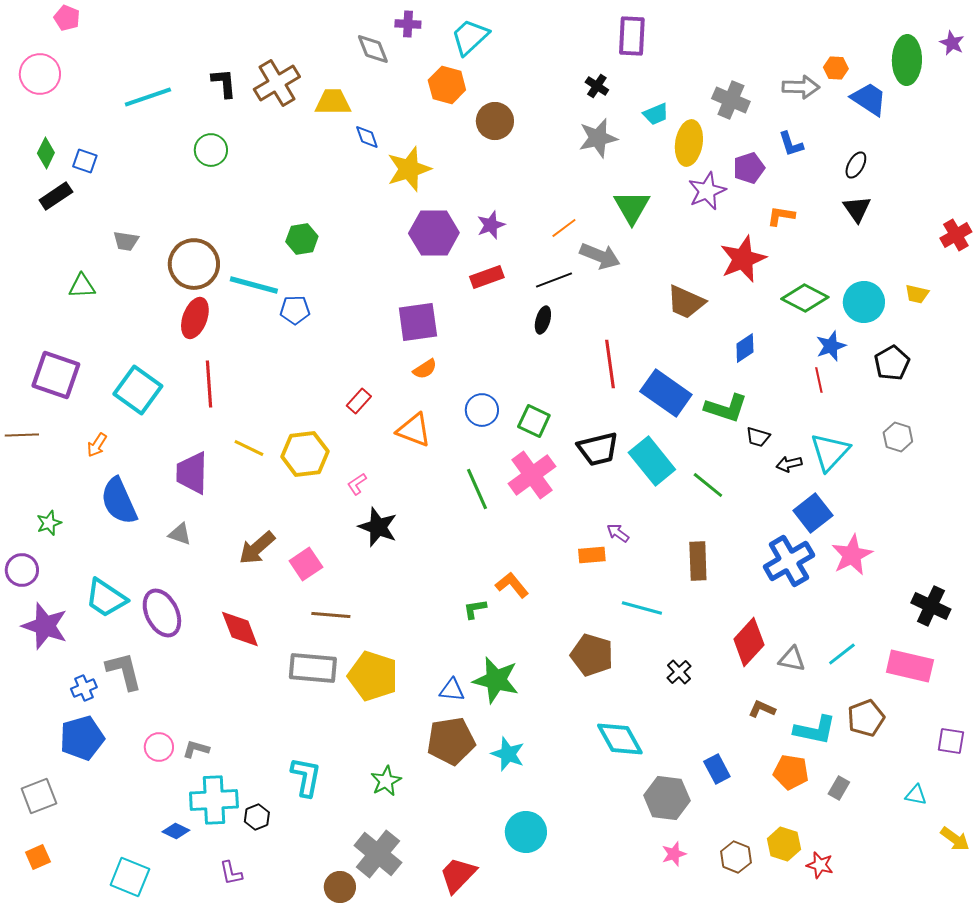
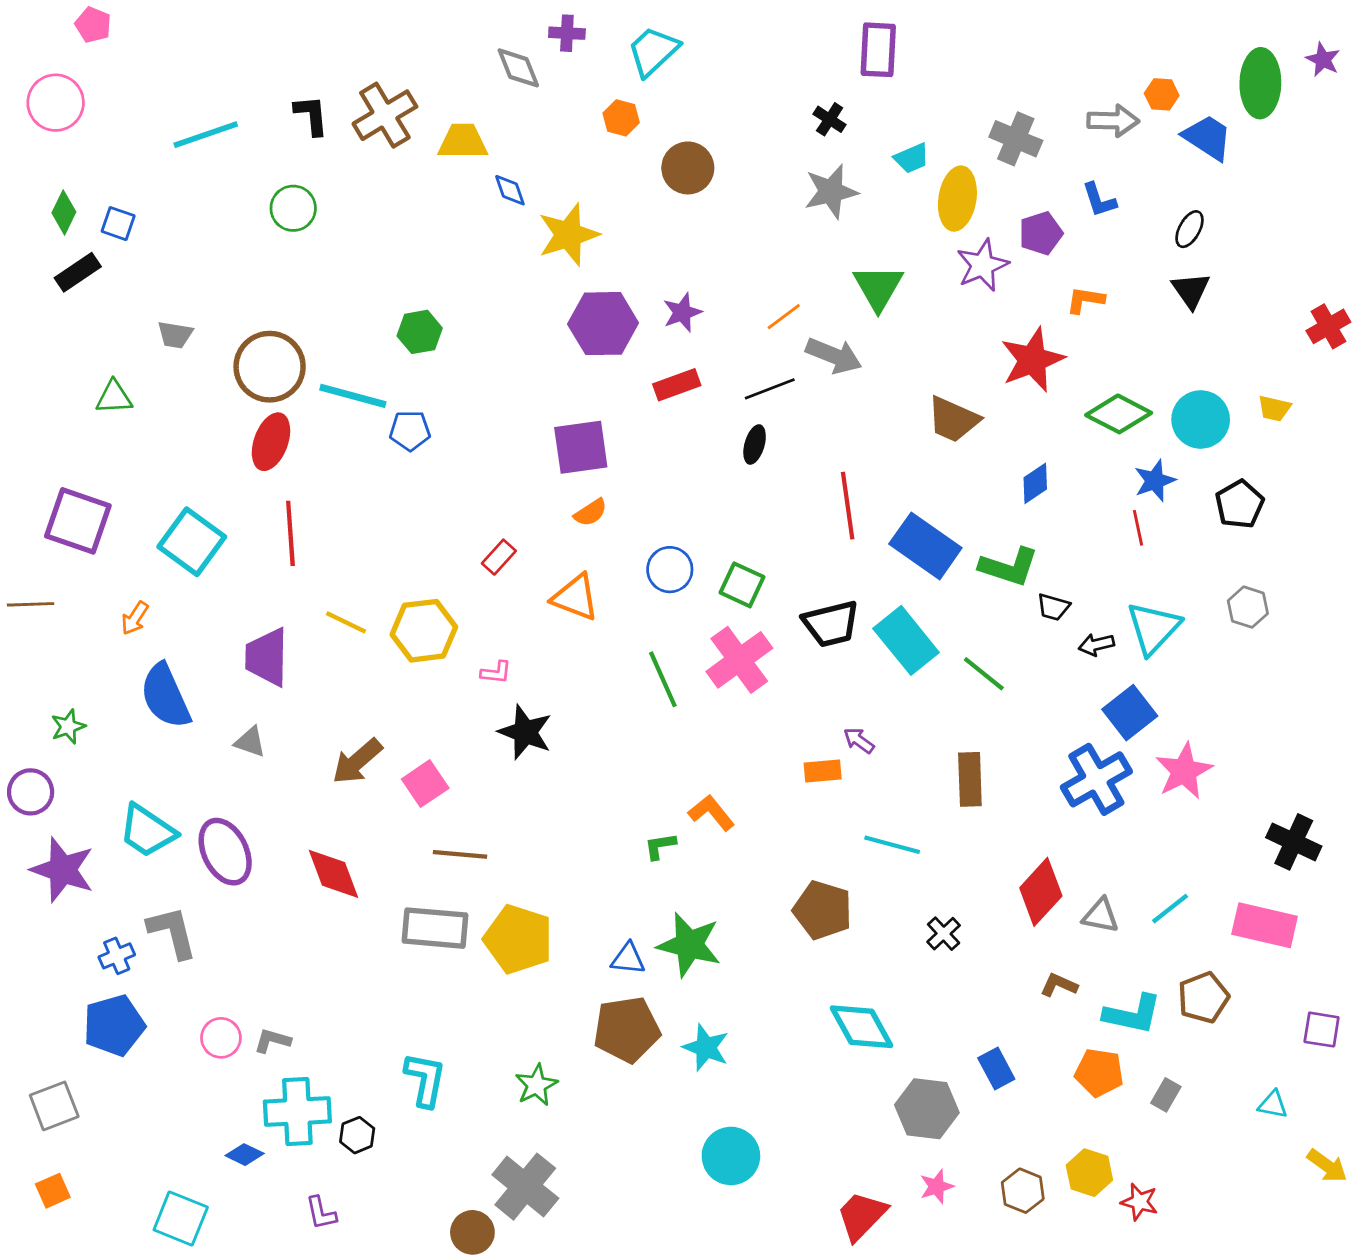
orange hexagon: (447, 85) -> (621, 118), size x0.7
pink L-shape: (357, 484) -> (496, 672), turned -140
red trapezoid: (458, 875) -> (862, 1216), moved

